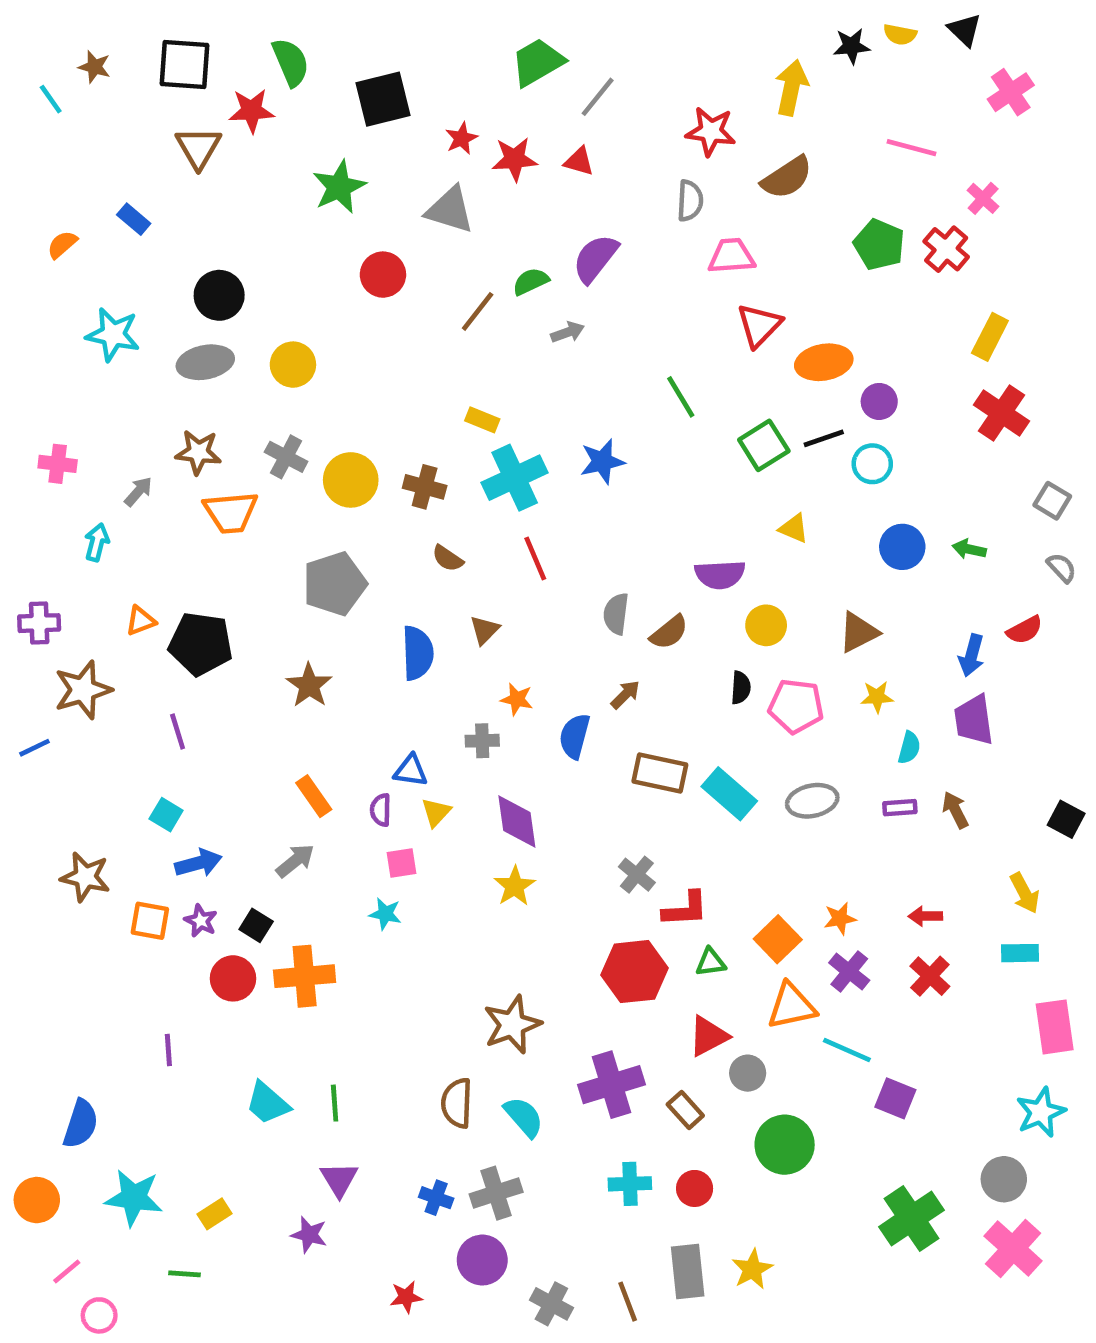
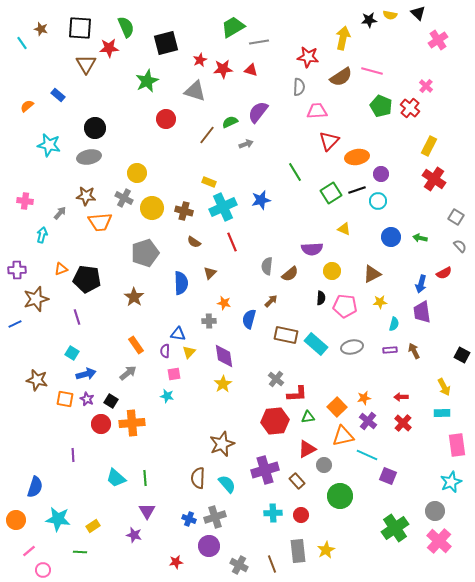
gray line: (598, 97) -> (259, 42), turned 42
pink line: (911, 148) -> (372, 71), moved
yellow circle: (293, 365) -> (137, 173), moved

